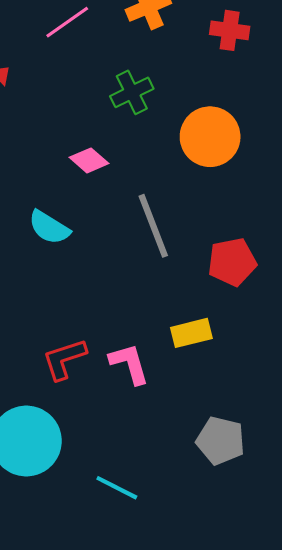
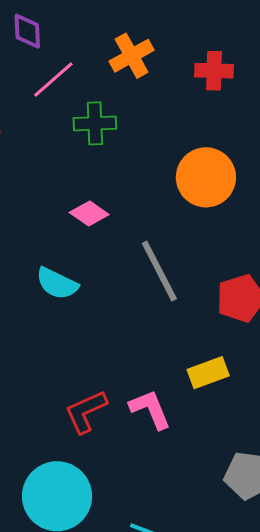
green cross: (132, 92) -> (95, 123), moved, turned 30

